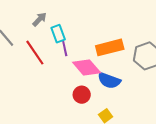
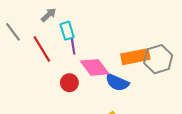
orange rectangle: (110, 47) -> (135, 57), moved
red circle: (82, 95) -> (69, 83), moved

